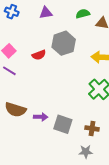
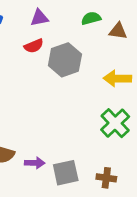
red semicircle: (39, 55) -> (34, 46), moved
gray square: (63, 124) -> (66, 173), turned -30

